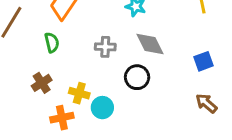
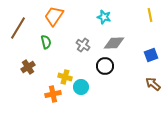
gray diamond: (150, 44) -> (114, 43), turned -65
gray cross: (105, 47) -> (83, 45), turned 32
brown cross: (42, 83) -> (28, 67), moved

